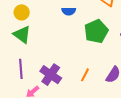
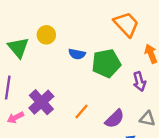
blue semicircle: (69, 11) -> (77, 54), moved
yellow circle: (22, 12) -> (46, 35), moved

